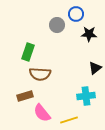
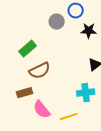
green rectangle: (28, 52) -> (28, 49), turned 30
brown semicircle: (40, 74) -> (40, 71), turned -30

